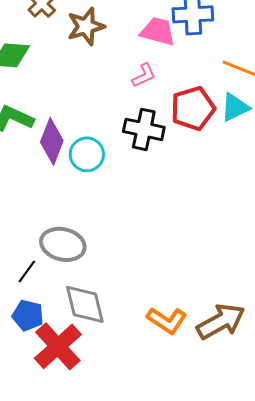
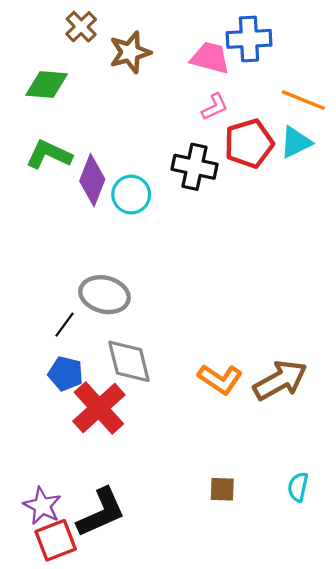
pink L-shape: (144, 75) -> (215, 107), moved

